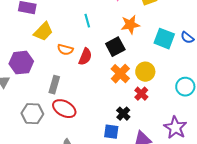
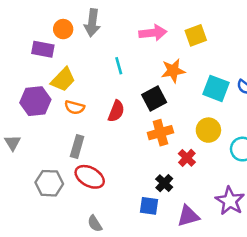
orange semicircle: (65, 50) -> (75, 107), moved
purple hexagon: (21, 63) -> (35, 101), moved
yellow circle: (145, 72) -> (208, 130), moved
orange cross: (120, 74) -> (160, 133), turned 30

